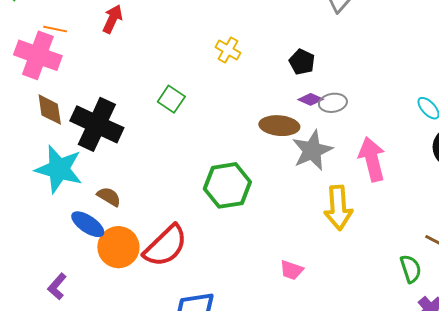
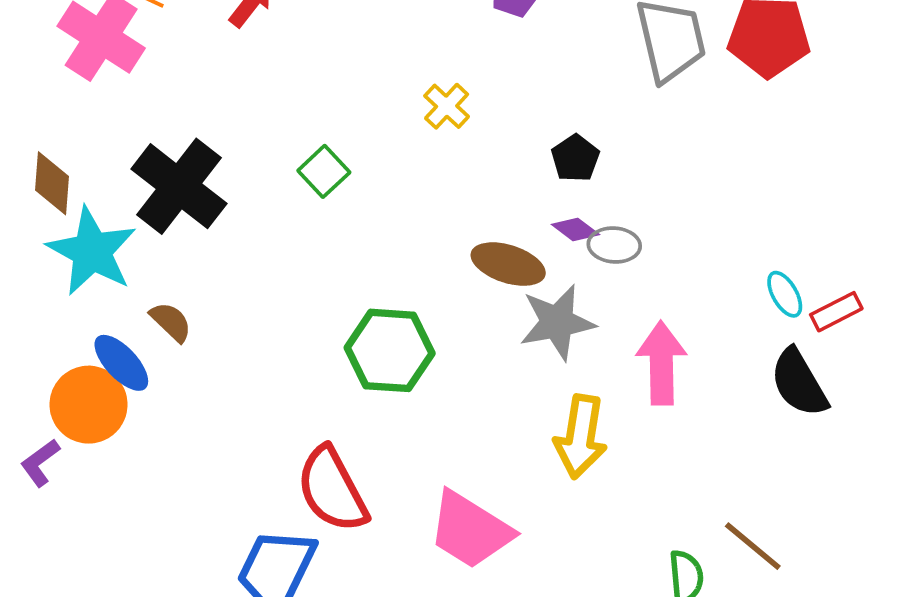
brown diamond: (50, 110) -> (52, 183), moved
red semicircle: (165, 246) -> (332, 490), moved, turned 93
orange circle: (118, 247) -> (89, 405), moved
pink trapezoid: (291, 270) -> (470, 530), size x2.0

